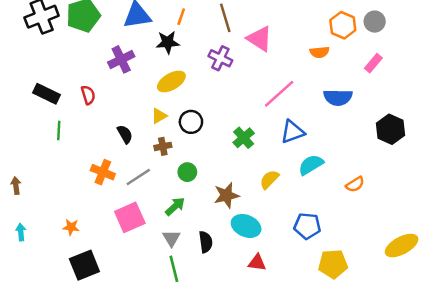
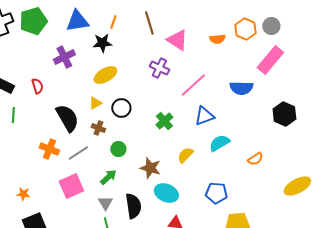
orange semicircle: (320, 52) -> (217, 39), moved
purple cross: (220, 58) -> (159, 68), moved
pink rectangle: (373, 63) -> (270, 60), size x1.8
black semicircle: (125, 134) -> (67, 118), size x1.8
brown cross: (163, 146) -> (98, 128), turned 32
brown star: (226, 195) -> (150, 168), turned 30
black semicircle: (206, 242) -> (133, 206), size x1.4
yellow ellipse: (402, 246) -> (297, 186), moved

